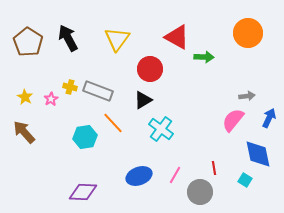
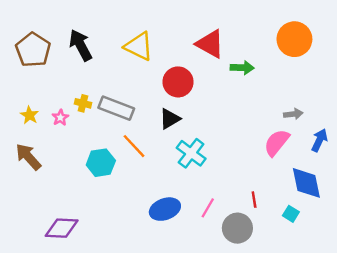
yellow triangle: (117, 39) -> (139, 46), turned -40
purple diamond: (83, 192) -> (62, 228), moved

